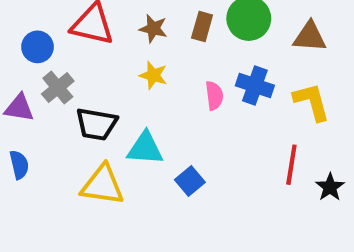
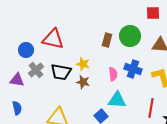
brown star: (153, 29) -> (83, 82), moved
black trapezoid: (96, 124) -> (61, 72), moved
cyan triangle: (145, 148) -> (117, 100), moved

